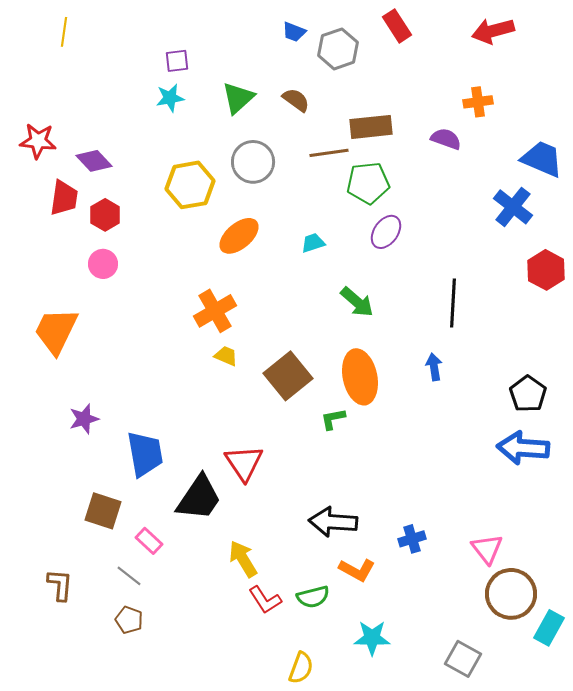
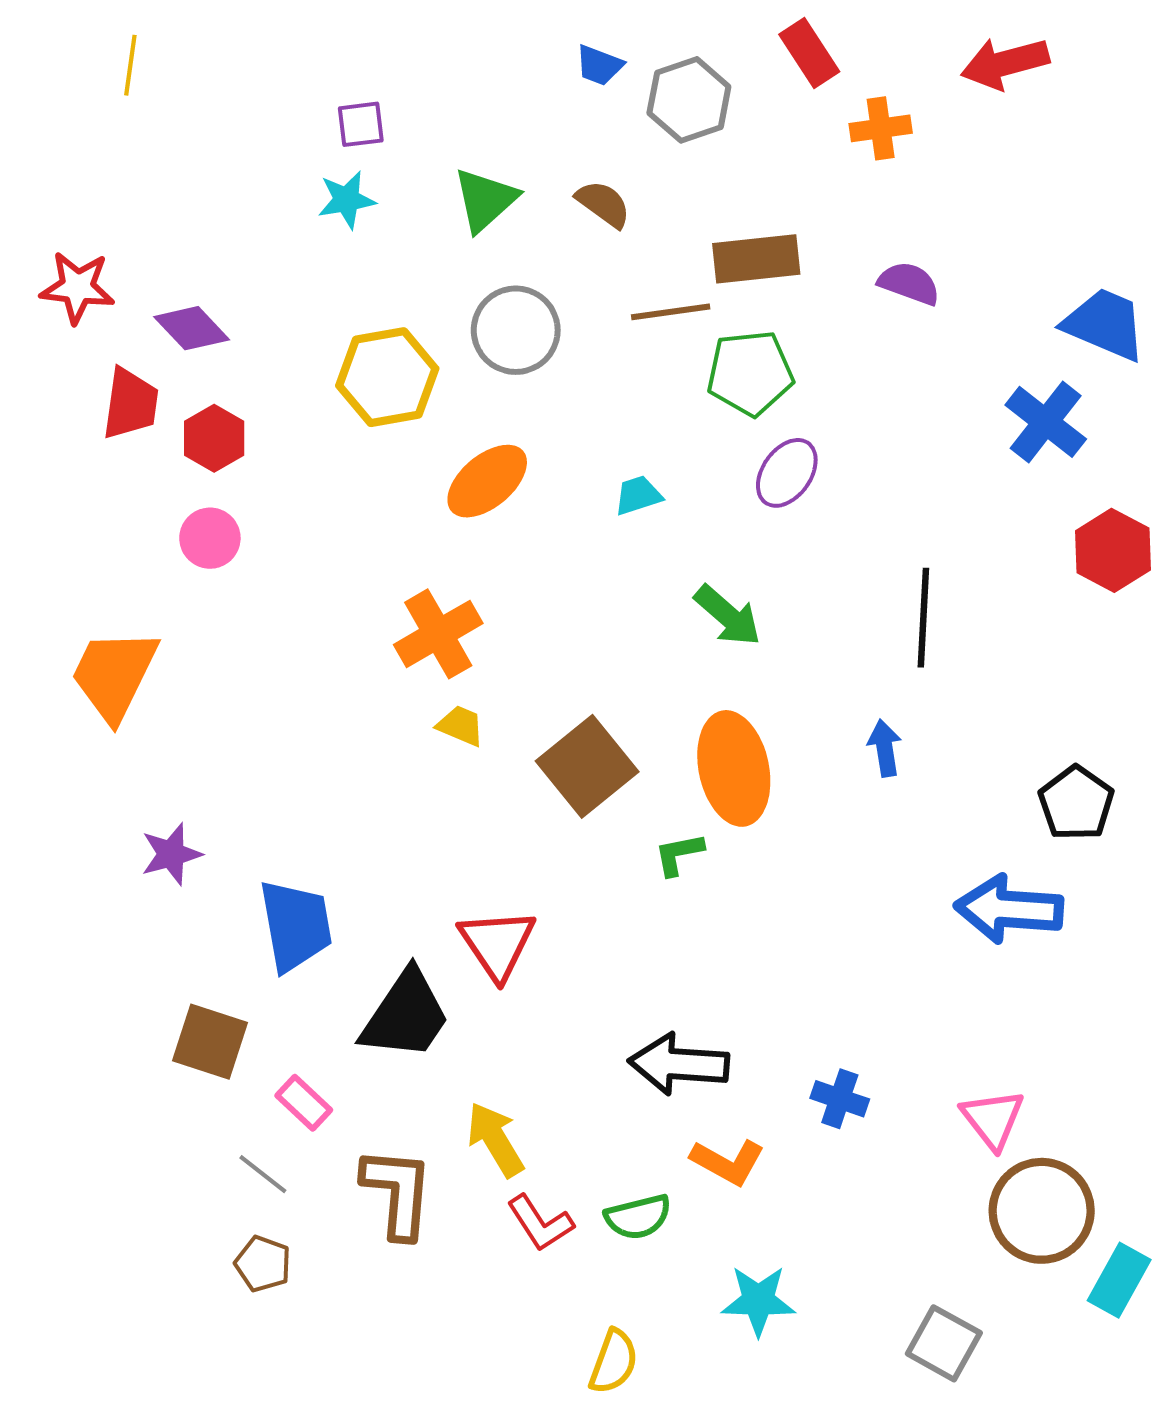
orange cross: (478, 102) -> (881, 128), moved
blue arrow: (523, 448) -> (1009, 909), moved
blue cross: (412, 539) -> (840, 1099), turned 36
brown L-shape: (60, 585) -> (397, 1192), moved, size x1.4

